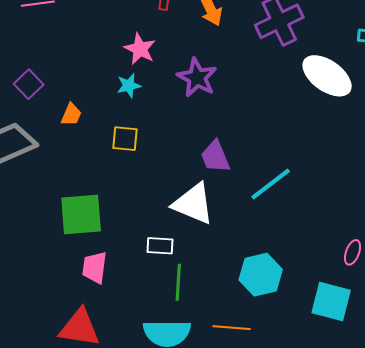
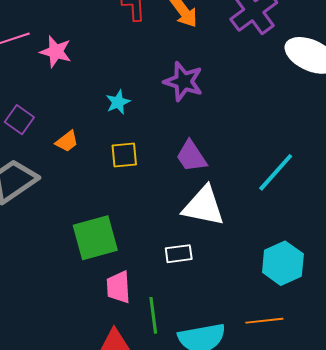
pink star: (140, 49) -> (56, 52), moved
orange trapezoid: (71, 115) -> (67, 141), turned 40
purple trapezoid: (215, 157) -> (191, 156), moved
green line: (178, 282) -> (153, 315), moved

